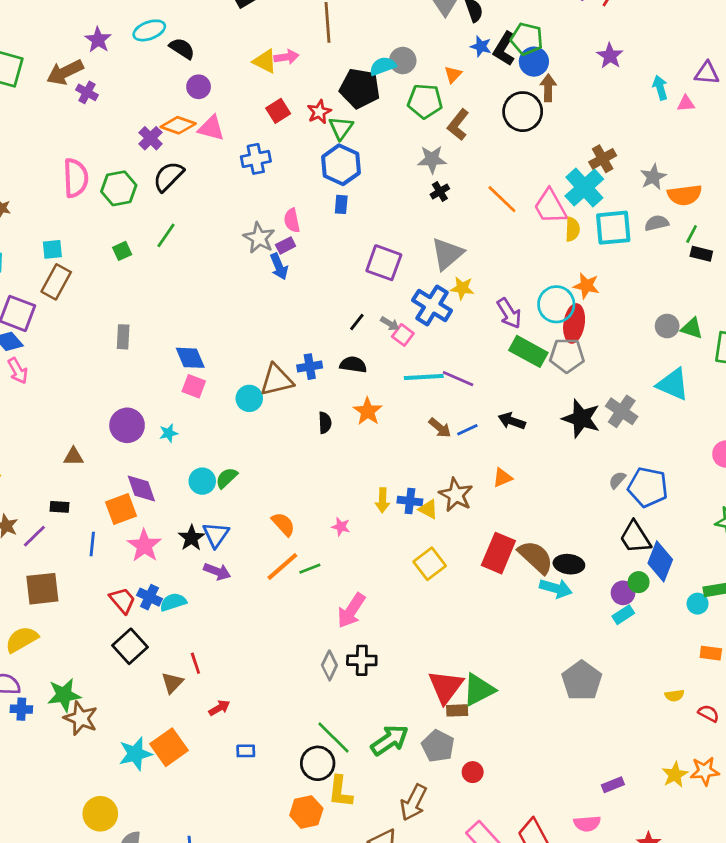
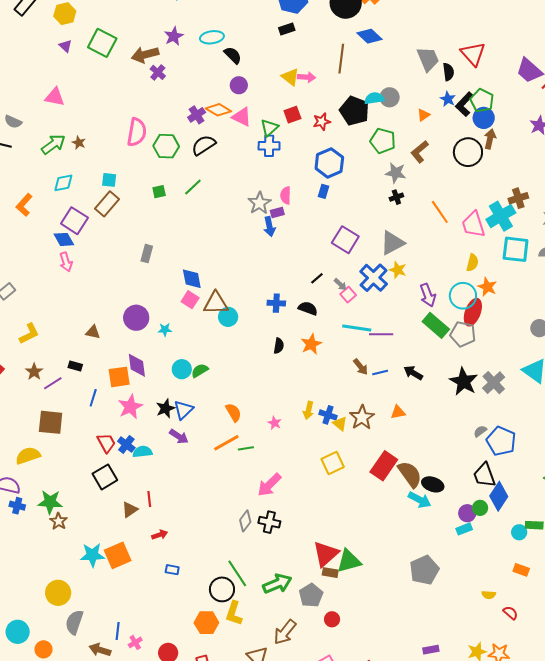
green pentagon: (425, 101) -> (383, 141), moved
green triangle: (341, 128) -> (269, 128), moved
yellow semicircle: (572, 229) -> (472, 263), moved
purple line: (458, 379) -> (381, 334), turned -35
brown triangle: (277, 380) -> (216, 303), moved
brown star: (81, 718) -> (59, 521), size x0.7

